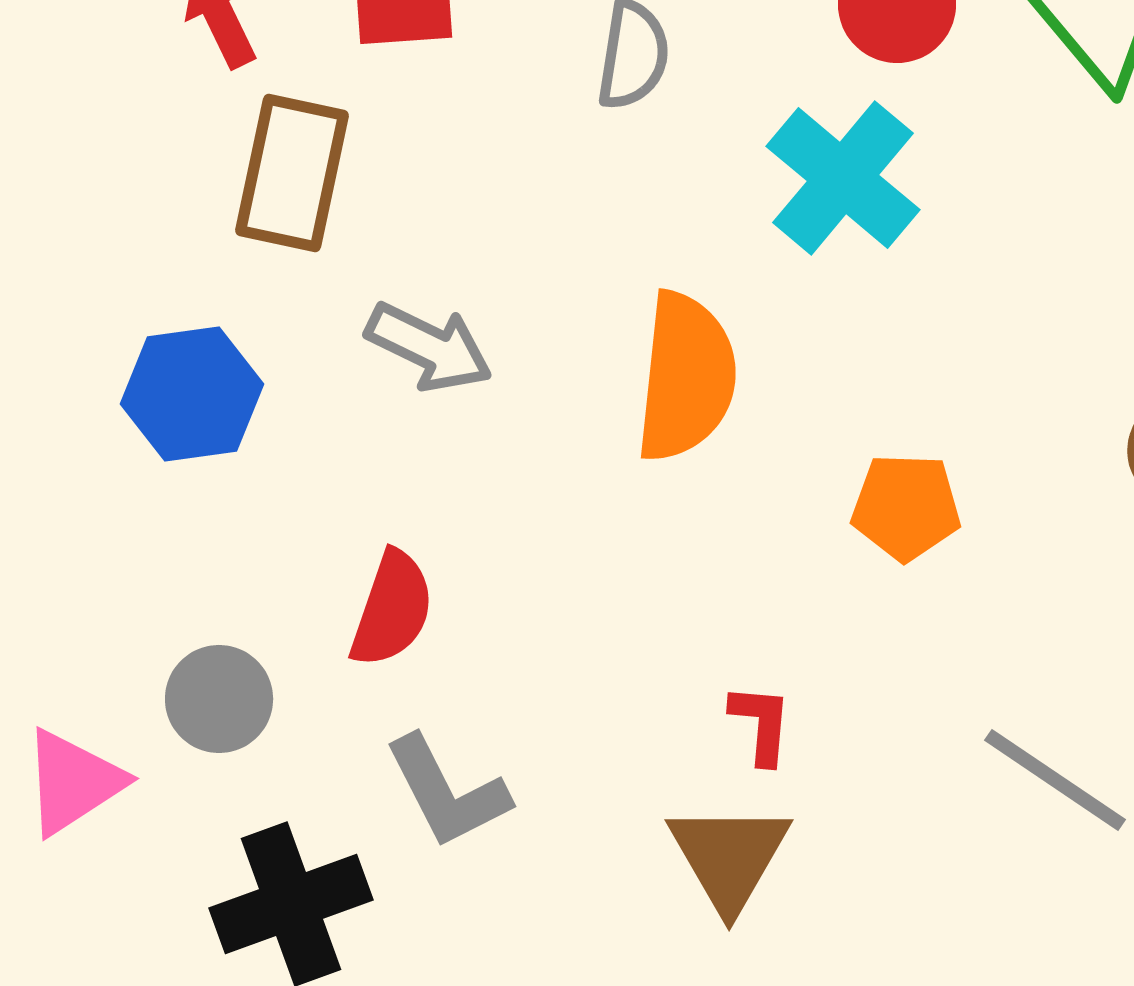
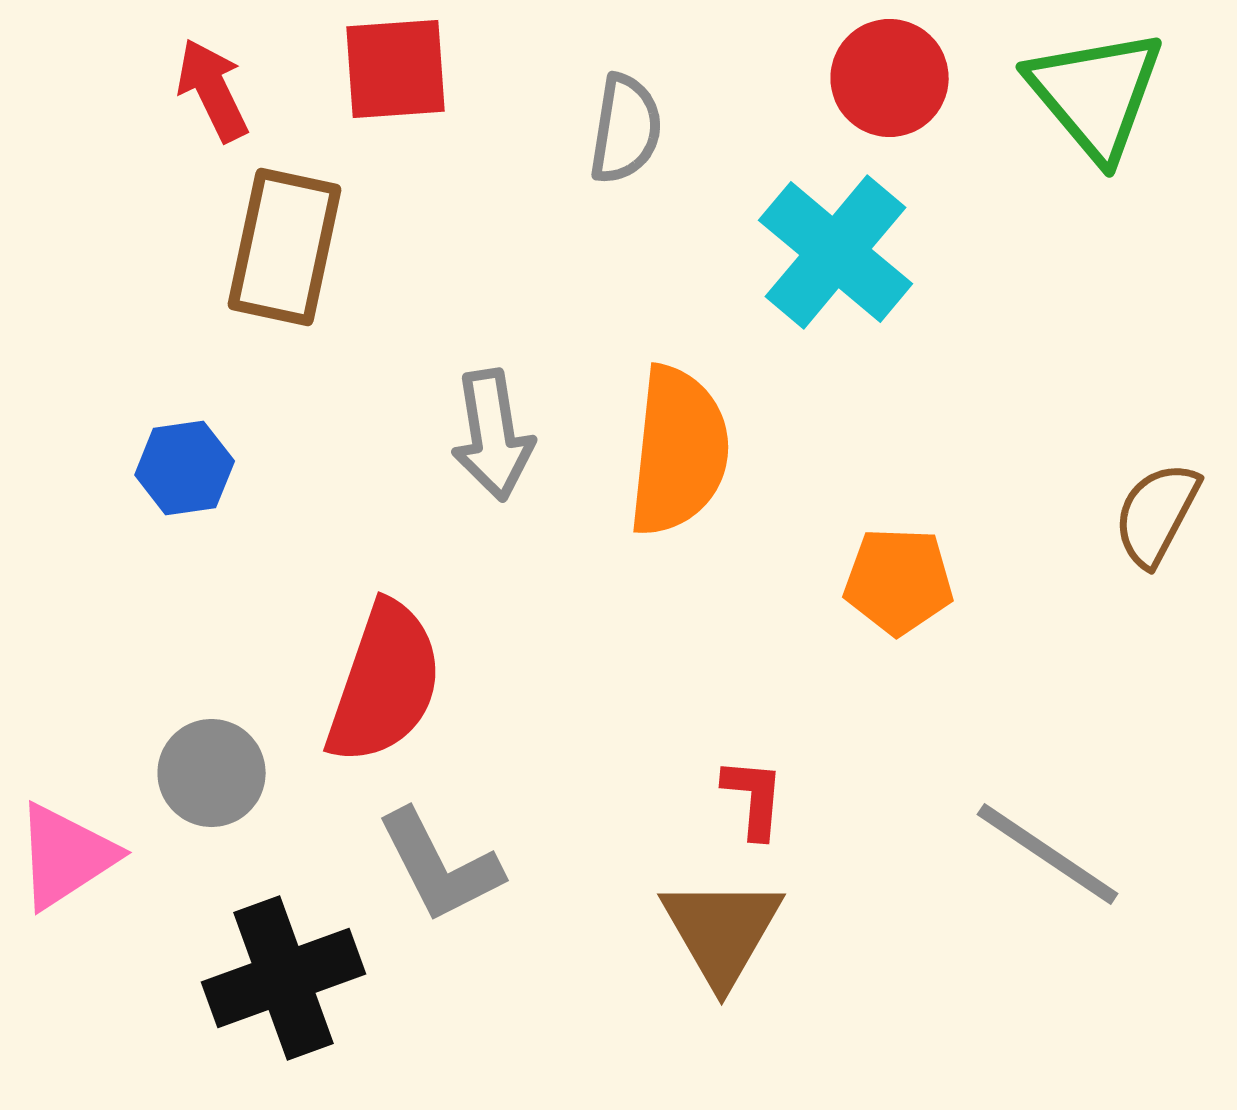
gray arrow: (429, 347) -> (493, 435), moved, turned 55
blue hexagon: (192, 394) -> (185, 468), size x0.7
red semicircle: (392, 609) -> (385, 683), size x1.4

